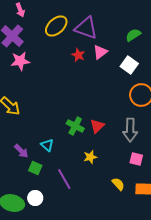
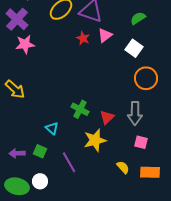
red triangle: (97, 126) -> (107, 117), moved
purple arrow: (21, 151) -> (17, 153), moved, turned 133
yellow star: (90, 157) -> (95, 140), size x1.6

